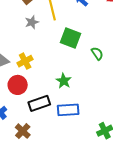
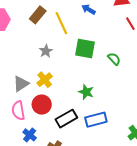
gray star: (32, 22) -> (46, 51), moved

